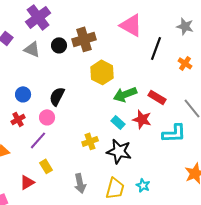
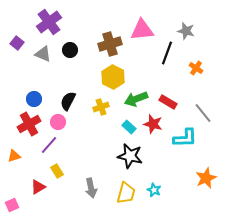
pink triangle: (131, 25) -> (142, 30), turned -35
gray star: (185, 26) -> (186, 31), moved
brown cross: (84, 39) -> (110, 44), moved
red cross: (18, 119) -> (29, 124), size x1.6
yellow cross: (90, 141) -> (101, 107), moved

